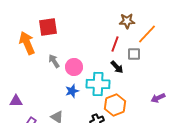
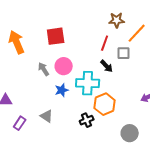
red square: (48, 27) -> (56, 36), moved
gray arrow: (54, 61) -> (44, 69), moved

